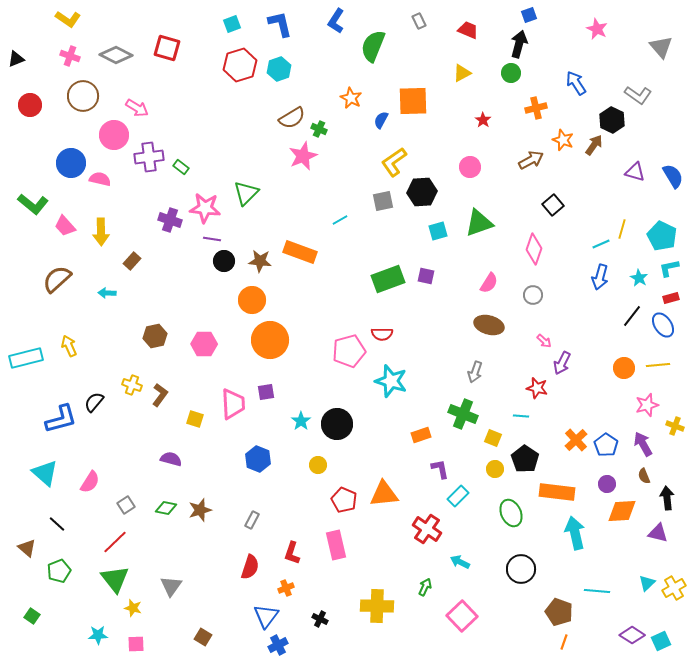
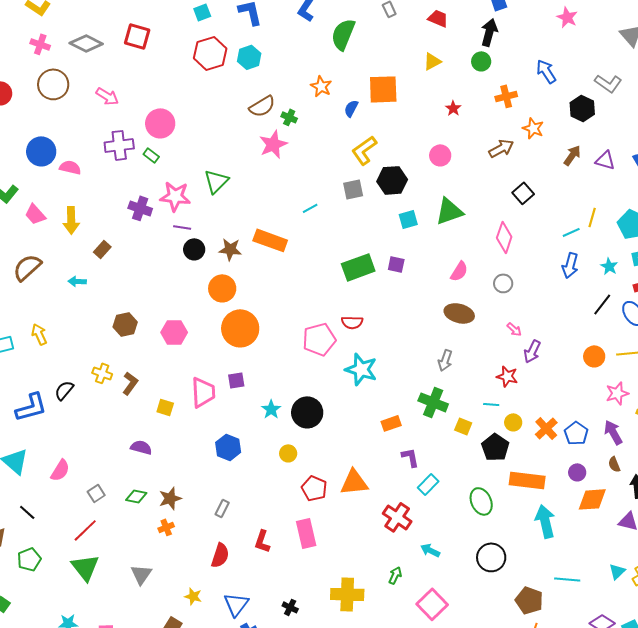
pink circle: (114, 135) -> (160, 123), moved
brown arrow: (594, 145) -> (572, 155), moved
yellow circle: (495, 469) -> (513, 422), moved
orange cross: (286, 588) -> (166, 527), moved
yellow star: (133, 608) -> (193, 596), moved

